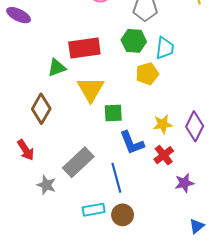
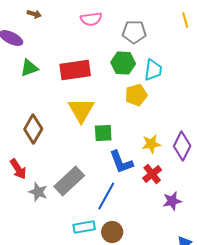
green triangle: (57, 68) -> (29, 68), moved
blue line: (116, 178) -> (106, 196), turned 44
gray star: (46, 185) -> (38, 192), moved

